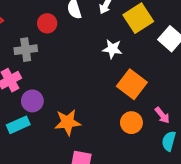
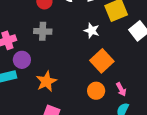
gray cross: (26, 50) -> (43, 31), moved
orange star: (68, 122) -> (46, 81), turned -30

